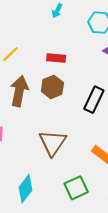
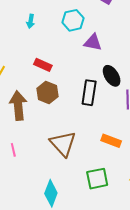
red rectangle: (56, 58) -> (43, 65), turned 36
green square: (76, 188) -> (97, 179), turned 30

